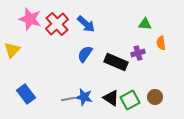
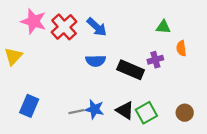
blue semicircle: (85, 54) -> (96, 61), turned -126
blue rectangle: (26, 94) -> (29, 106), turned 60
brown circle: (155, 97) -> (185, 113), moved

